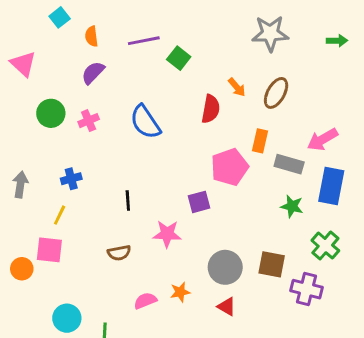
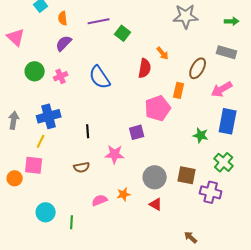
brown ellipse: (276, 93) -> (198, 68), moved
gray rectangle: (289, 164) -> (227, 52), moved
blue cross: (71, 179) -> (49, 116), size x1.6

